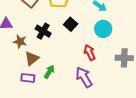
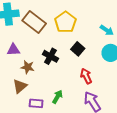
red arrow: (90, 52) -> (86, 76), moved
brown triangle: (32, 58) -> (20, 86), moved

